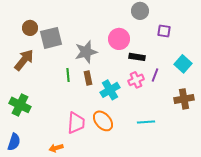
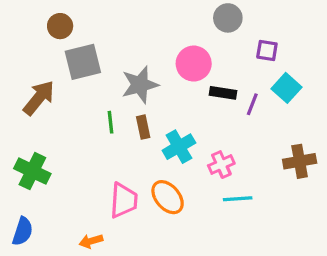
brown circle: (30, 28) -> (60, 26), moved
cyan square: (183, 64) -> (287, 88), moved
purple line: (155, 75) -> (252, 104), moved
pink cross: (136, 80) -> (221, 165), moved

